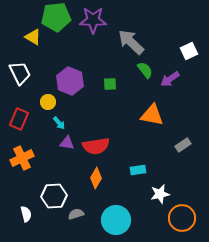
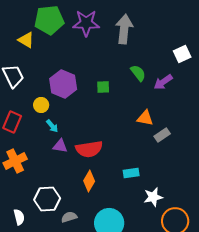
gray arrow: (131, 42) -> (124, 29), moved, turned 52
orange triangle: (152, 115) -> (145, 118), size x0.7
gray rectangle: (183, 145) -> (162, 135), moved

